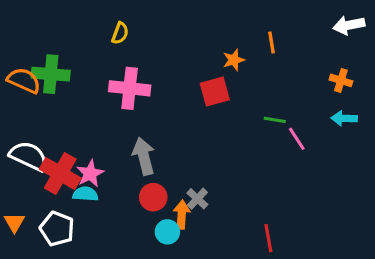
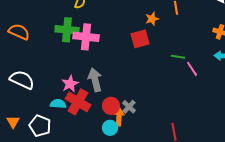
green cross: (51, 74) -> (67, 30), moved
red cross: (60, 174) -> (78, 102), moved
pink star: (90, 174) -> (70, 84), moved
red circle: (153, 197) -> (111, 106), moved

